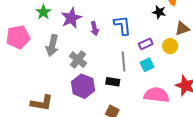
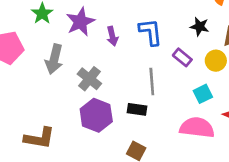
black star: (159, 12) -> (200, 27), moved
purple rectangle: (146, 44) -> (182, 57), turned 64
cyan square: (147, 65) -> (203, 94), moved

